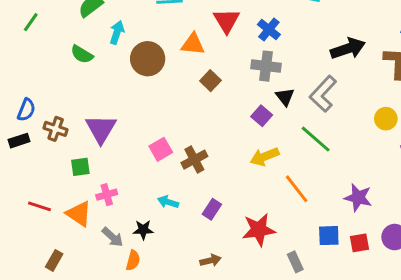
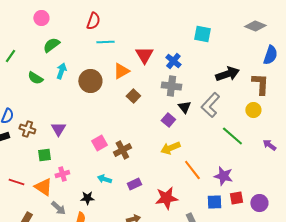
cyan arrow: (117, 32) -> (61, 71), moved
orange triangle: (193, 44) -> (121, 71), turned -36
green semicircle: (82, 54) -> (35, 78), moved
yellow circle: (386, 119) -> (253, 110), moved
purple triangle: (101, 129) -> (58, 129), size x0.7
green line: (316, 139) -> (232, 136), moved
purple star: (358, 198) -> (223, 176), moved
purple rectangle: (212, 209) -> (134, 184), turned 32
gray arrow: (113, 237) -> (58, 208), moved
red square: (360, 243) -> (236, 198), moved

